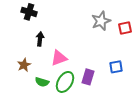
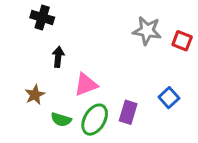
gray star: (101, 21) -> (147, 31), turned 30
red square: (125, 28) -> (182, 41), turned 32
blue square: (116, 67) -> (169, 98), turned -32

